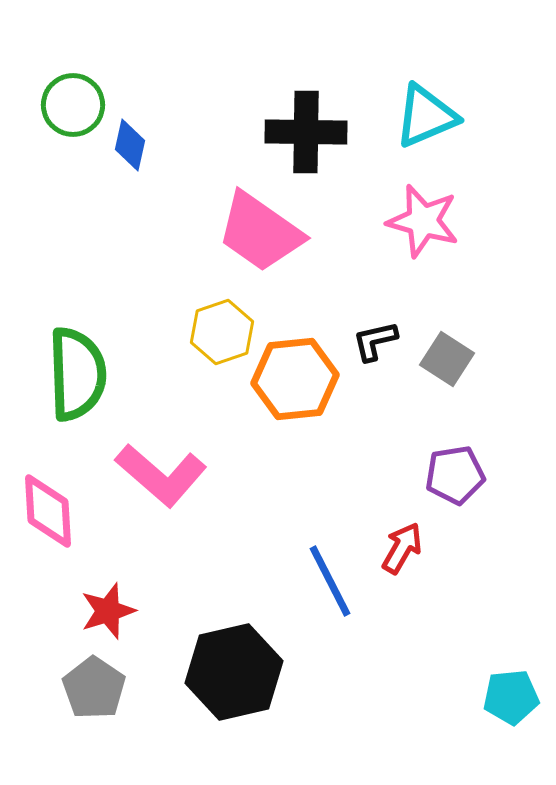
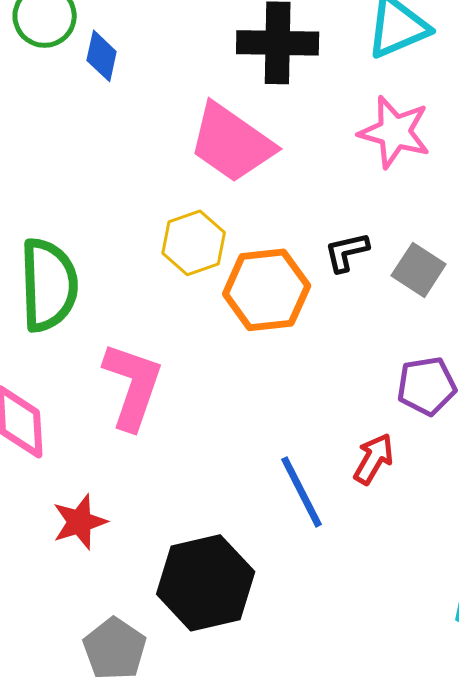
pink L-shape: (161, 475) -> (133, 386), turned -112
gray pentagon: (94, 688) -> (115, 649), moved

